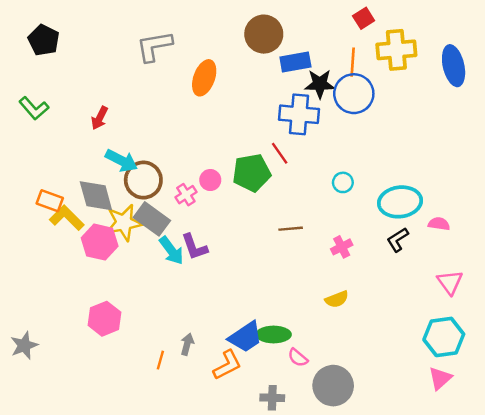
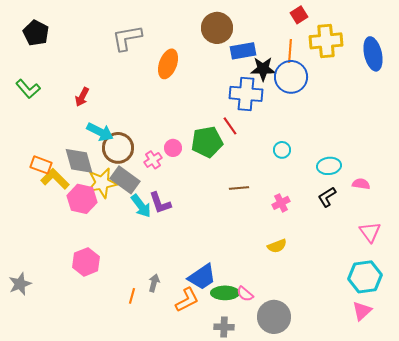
cyan ellipse: (400, 202) -> (329, 166), size x0.7
green ellipse: (274, 335) -> (225, 293), moved

